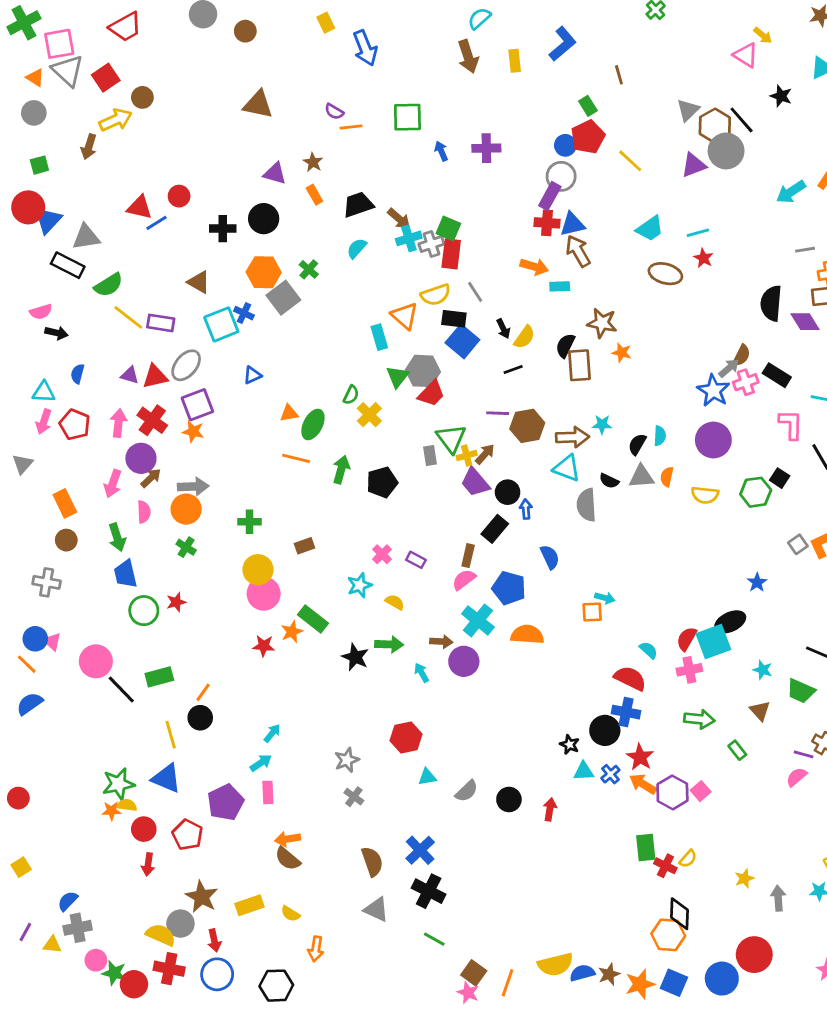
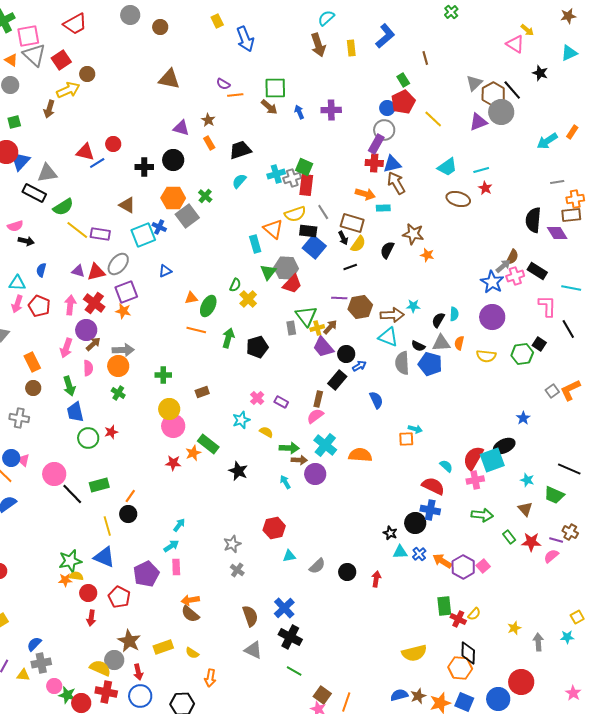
brown arrow: (399, 219) -> (269, 107), moved
brown rectangle: (579, 365) -> (352, 223), moved, turned -70
blue arrow: (526, 509) -> (359, 366), turned 64
blue pentagon: (509, 588) -> (430, 364), moved
red semicircle: (687, 639) -> (473, 458), size x1.4
green arrow: (389, 644) -> (289, 448), moved
red star: (640, 757) -> (531, 542), moved, turned -30
yellow semicircle: (555, 964) -> (414, 653), moved

